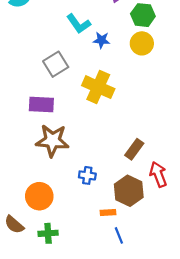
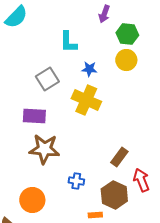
cyan L-shape: (79, 24) -> (68, 42), turned 35
blue star: (101, 40) -> (89, 69), moved

